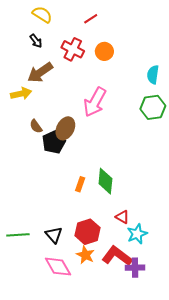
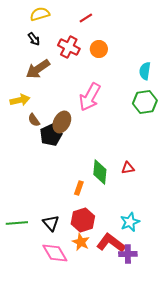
yellow semicircle: (42, 14) -> (40, 14), turned -48
yellow arrow: (21, 94) -> (20, 100), moved
orange rectangle: (80, 184) -> (79, 188), moved
red triangle: (122, 217) -> (128, 168), moved, turned -40

